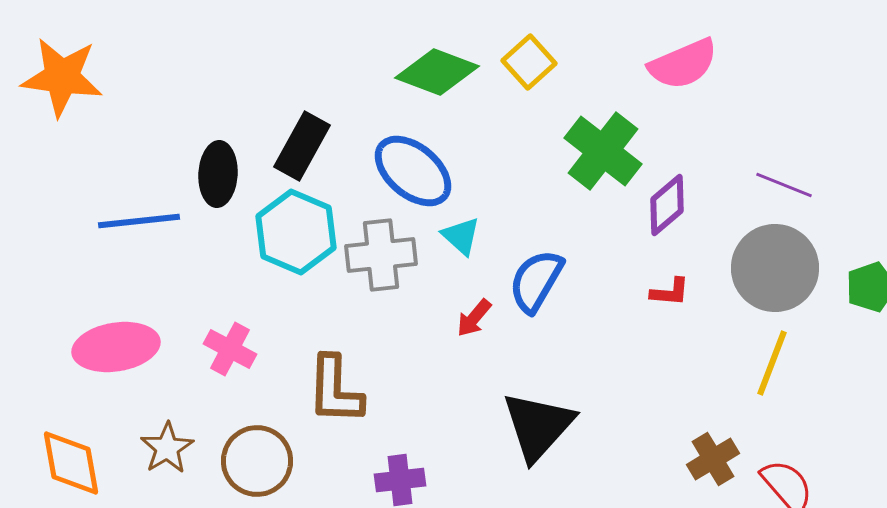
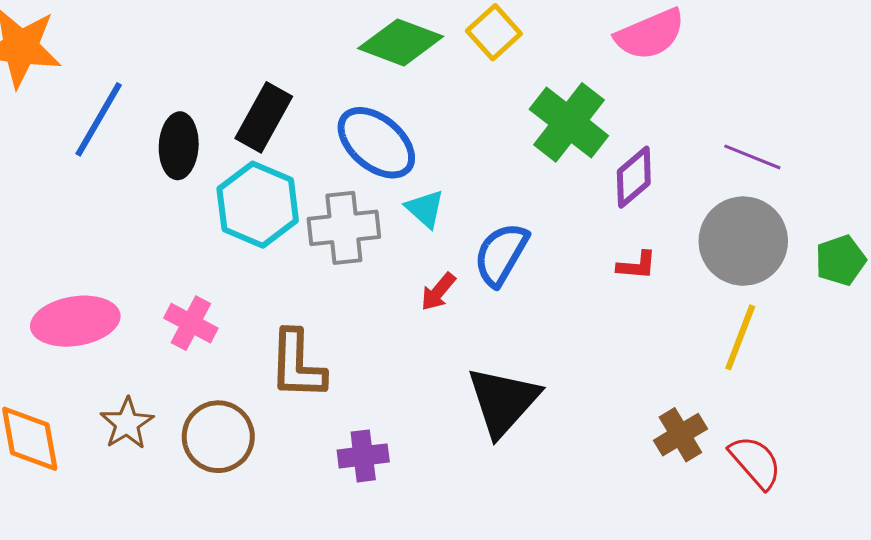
blue line: (139, 221) -> (99, 119), moved, turned -54

